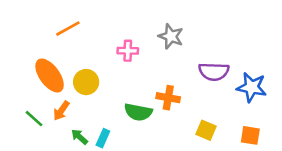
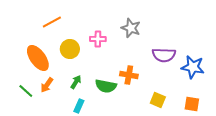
yellow circle: (86, 82) -> (70, 49), moved
green arrow: (80, 137) -> (76, 82), moved, turned 80

